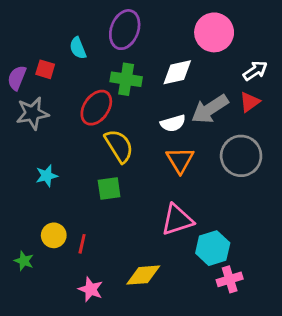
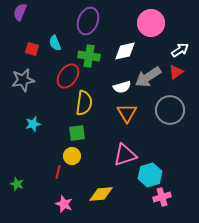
cyan semicircle: (78, 48) -> (55, 43), moved
purple semicircle: (17, 78) -> (20, 12), moved
yellow semicircle: (119, 146) -> (84, 103), turned 40
yellow circle: (54, 235) -> (72, 156), moved

